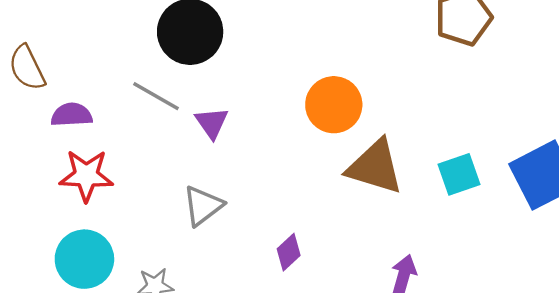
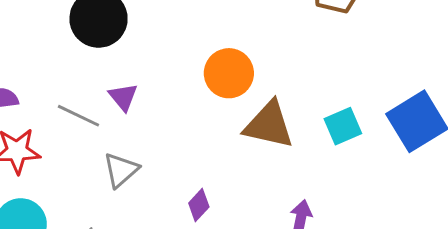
gray line: (156, 96) -> (78, 116), moved

